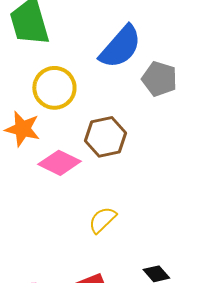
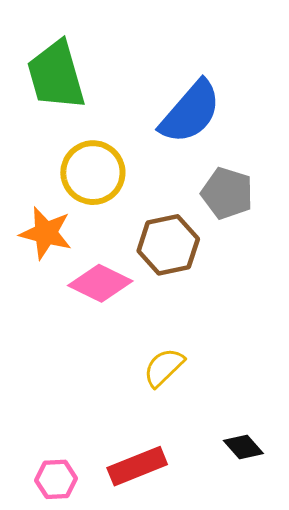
gray pentagon: (159, 79) -> (227, 193), moved

